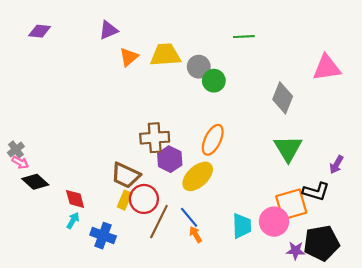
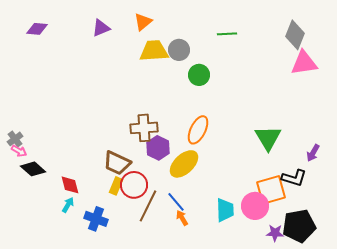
orange triangle: (129, 57) -> (143, 22), moved
gray circle: (199, 67) -> (179, 50), moved
gray diamond: (283, 98) -> (295, 35), moved

